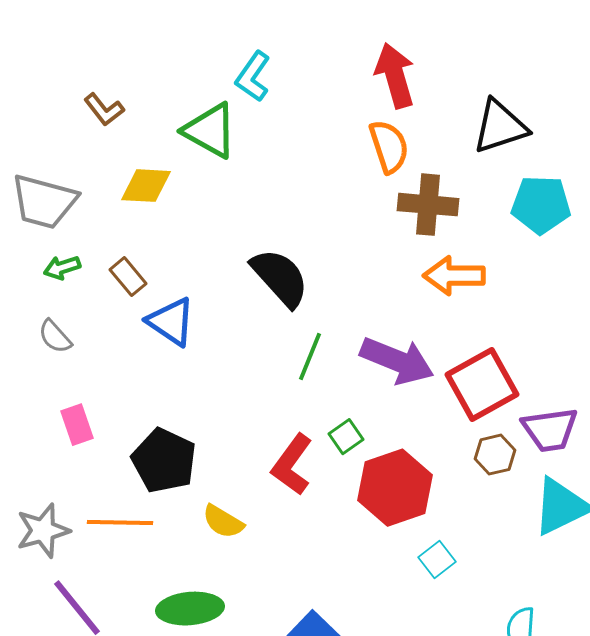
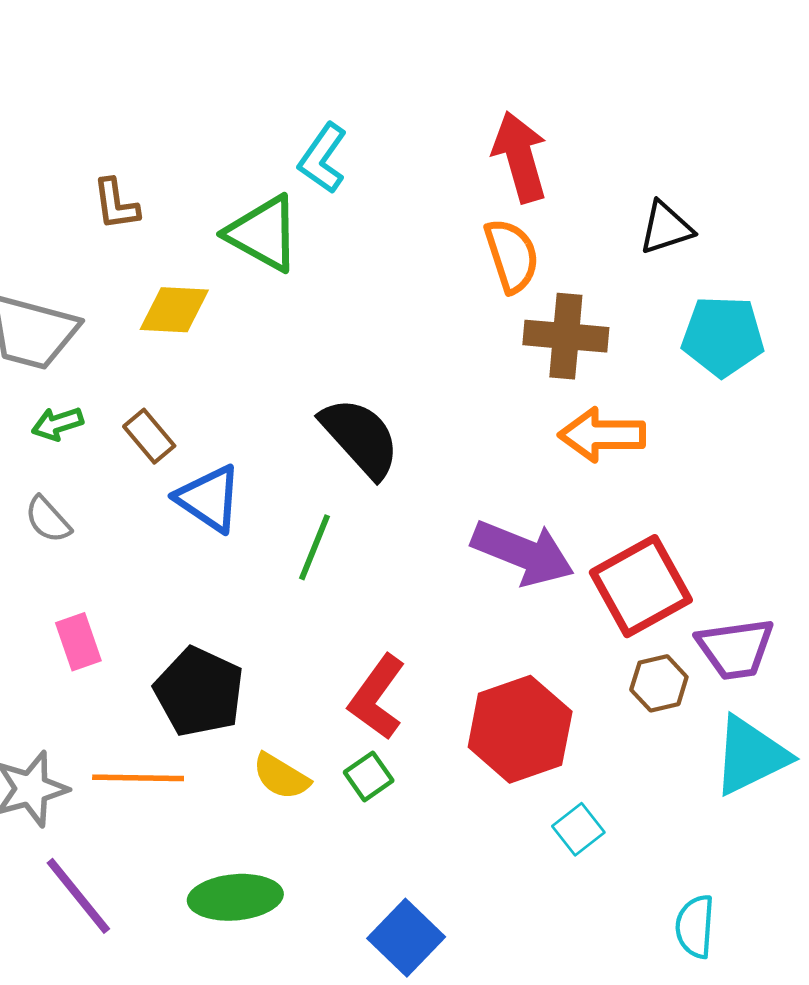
brown L-shape: (104, 110) -> (116, 204), turned 30
black triangle: (500, 127) -> (666, 228), size x0.7
green line: (310, 357) -> (314, 547), moved
green square: (346, 437) -> (369, 776), moved

